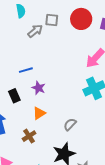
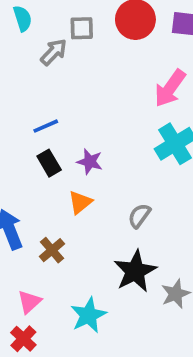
purple star: (39, 88) -> (90, 162), moved
black rectangle: (14, 96) -> (49, 163), moved
brown cross: (29, 136) -> (52, 250), moved

